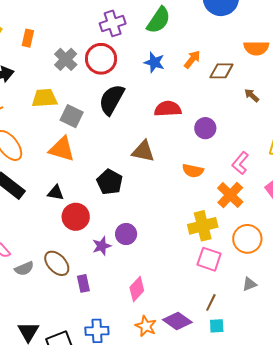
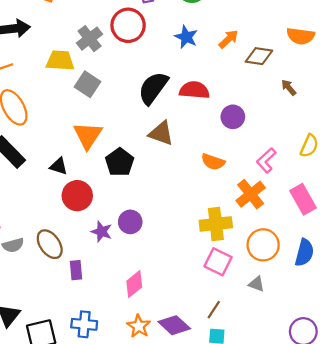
gray cross: (66, 59) -> (90, 39), moved
black semicircle: (112, 100) -> (153, 88), moved
orange triangle: (62, 149) -> (88, 135), moved, turned 40
purple star: (102, 246) -> (102, 232), turned 30
gray triangle: (250, 284) -> (256, 284), moved, turned 35

